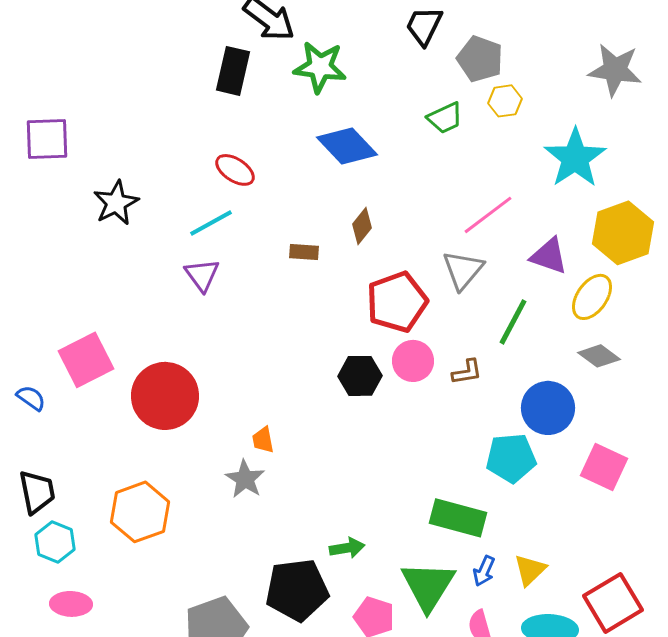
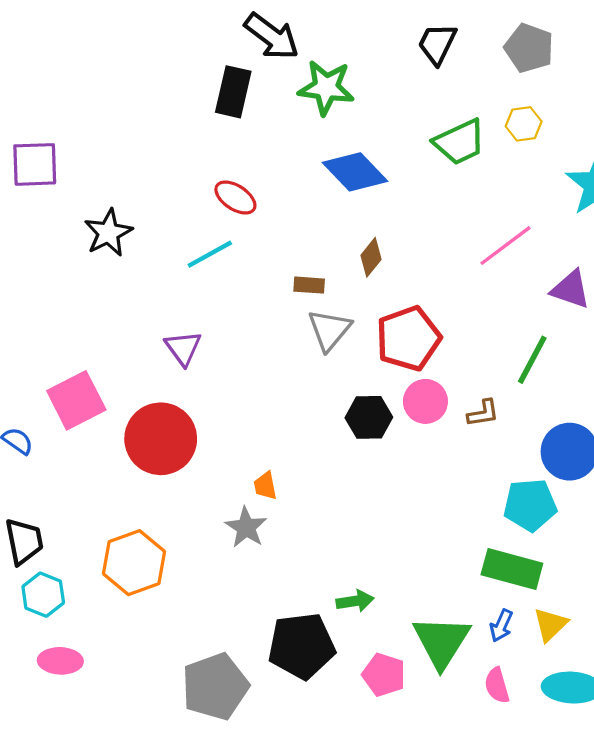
gray pentagon: (480, 59) -> (529, 48), moved
green trapezoid: (445, 118) -> (460, 142), size x1.4
gray triangle: (463, 270) -> (329, 330), moved
purple triangle: (202, 275) -> (183, 348), moved
green rectangle: (458, 518) -> (512, 569), moved

